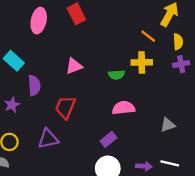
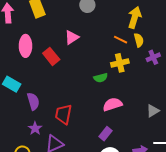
red rectangle: (76, 14) -> (51, 56), moved
yellow semicircle: (178, 42) -> (139, 40), moved
pink triangle: (74, 66) -> (72, 37), moved
purple star: (12, 105) -> (35, 128), moved

